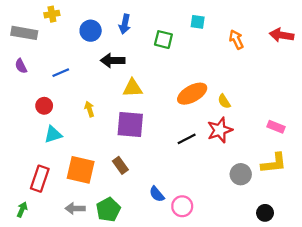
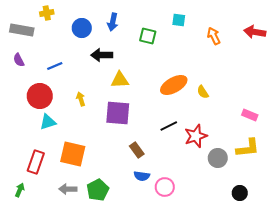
red circle: (44, 106) -> (40, 96), size x1.6
red star: (220, 130) -> (196, 136), moved
brown rectangle: (120, 165) -> (137, 150), moved
blue semicircle: (157, 194) -> (142, 176), turned -42

